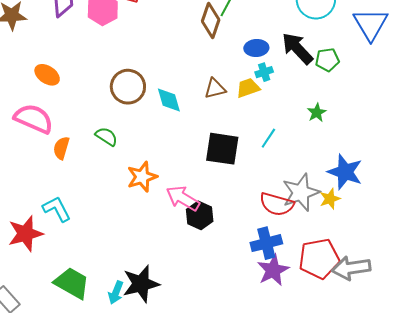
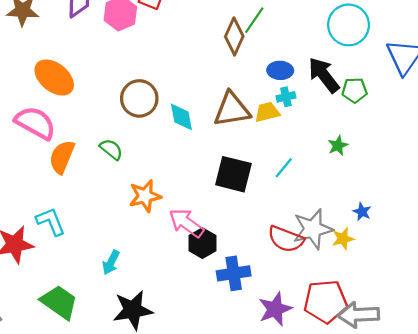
orange ellipse: (47, 75) -> (54, 77), size x1.5
brown triangle: (215, 89) -> (232, 109), size x1.6
orange semicircle: (61, 148) -> (62, 157), size x1.4
blue star: (345, 172) -> (362, 212), size x0.5
blue cross: (266, 243) -> (234, 273), moved
cyan arrow: (116, 293) -> (111, 262), moved

